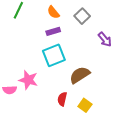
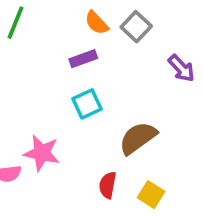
orange semicircle: (53, 12) -> (97, 23), moved
cyan square: (54, 55) -> (87, 104), size x0.7

